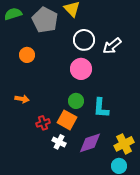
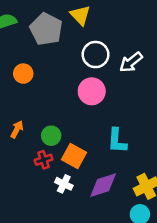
orange arrow: (22, 99) -> (17, 129), turned -72
green circle: (76, 101) -> (51, 136), moved

